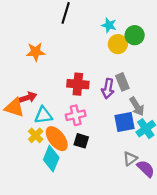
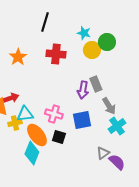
orange star: (36, 52) -> (18, 57), turned -30
red cross: (78, 84) -> (56, 54), moved
pink cross: (76, 115) -> (54, 114), turned 30
blue square: (125, 122) -> (82, 120), moved
yellow cross: (36, 135) -> (15, 123), moved, turned 32

